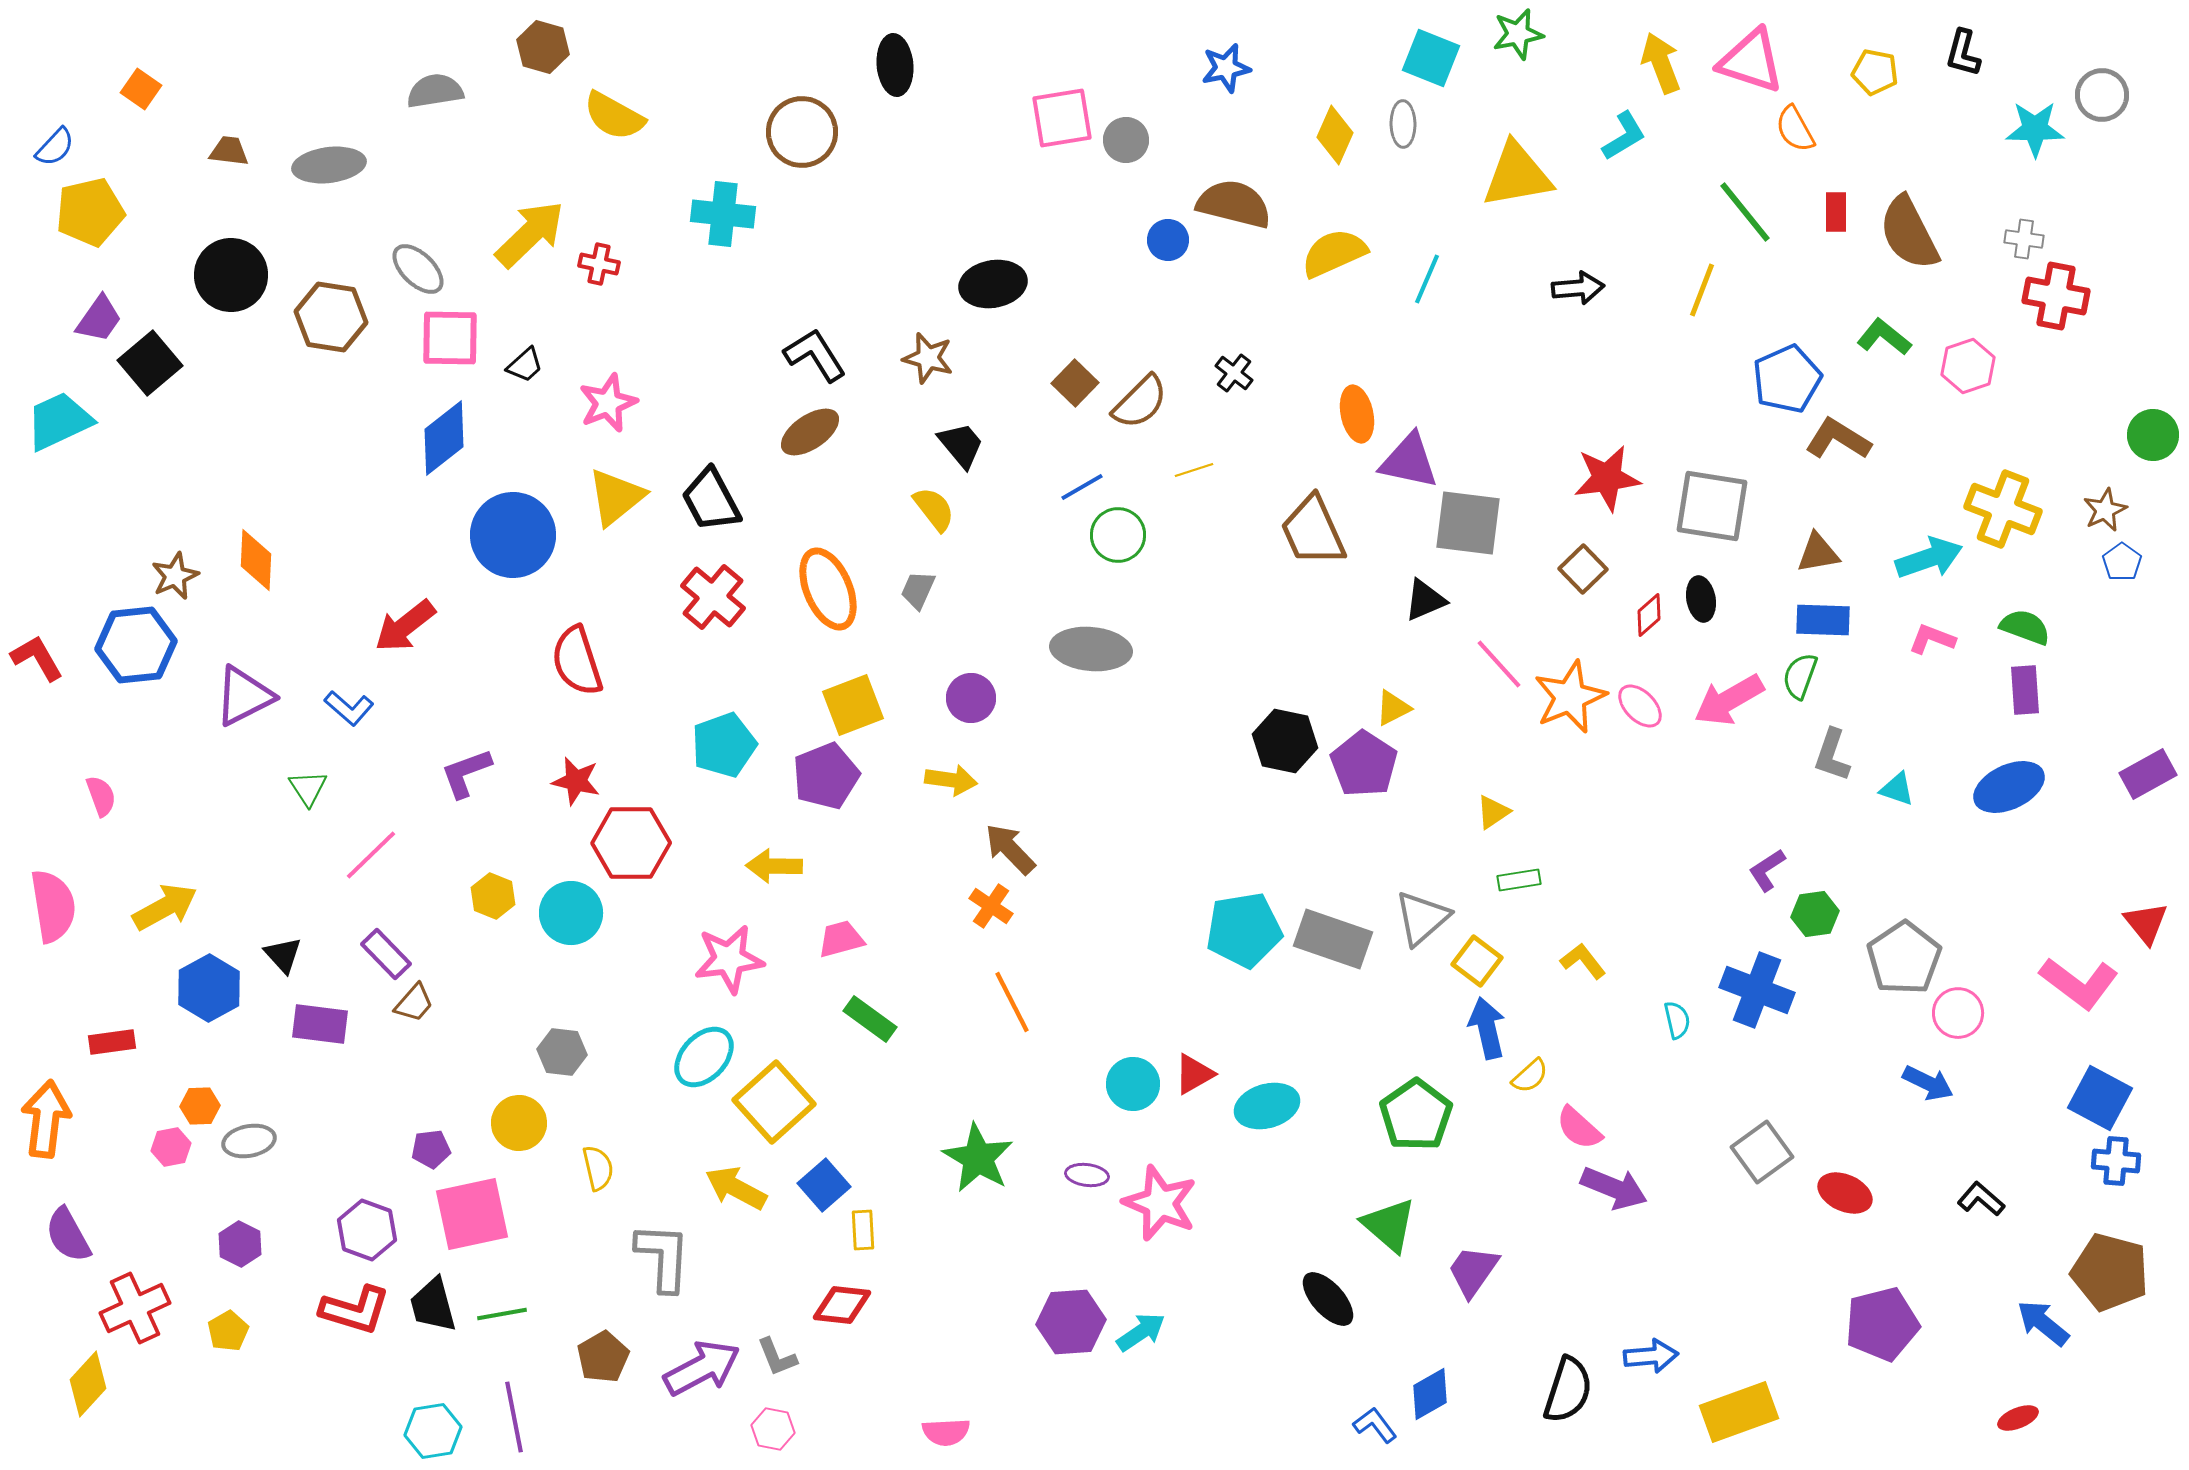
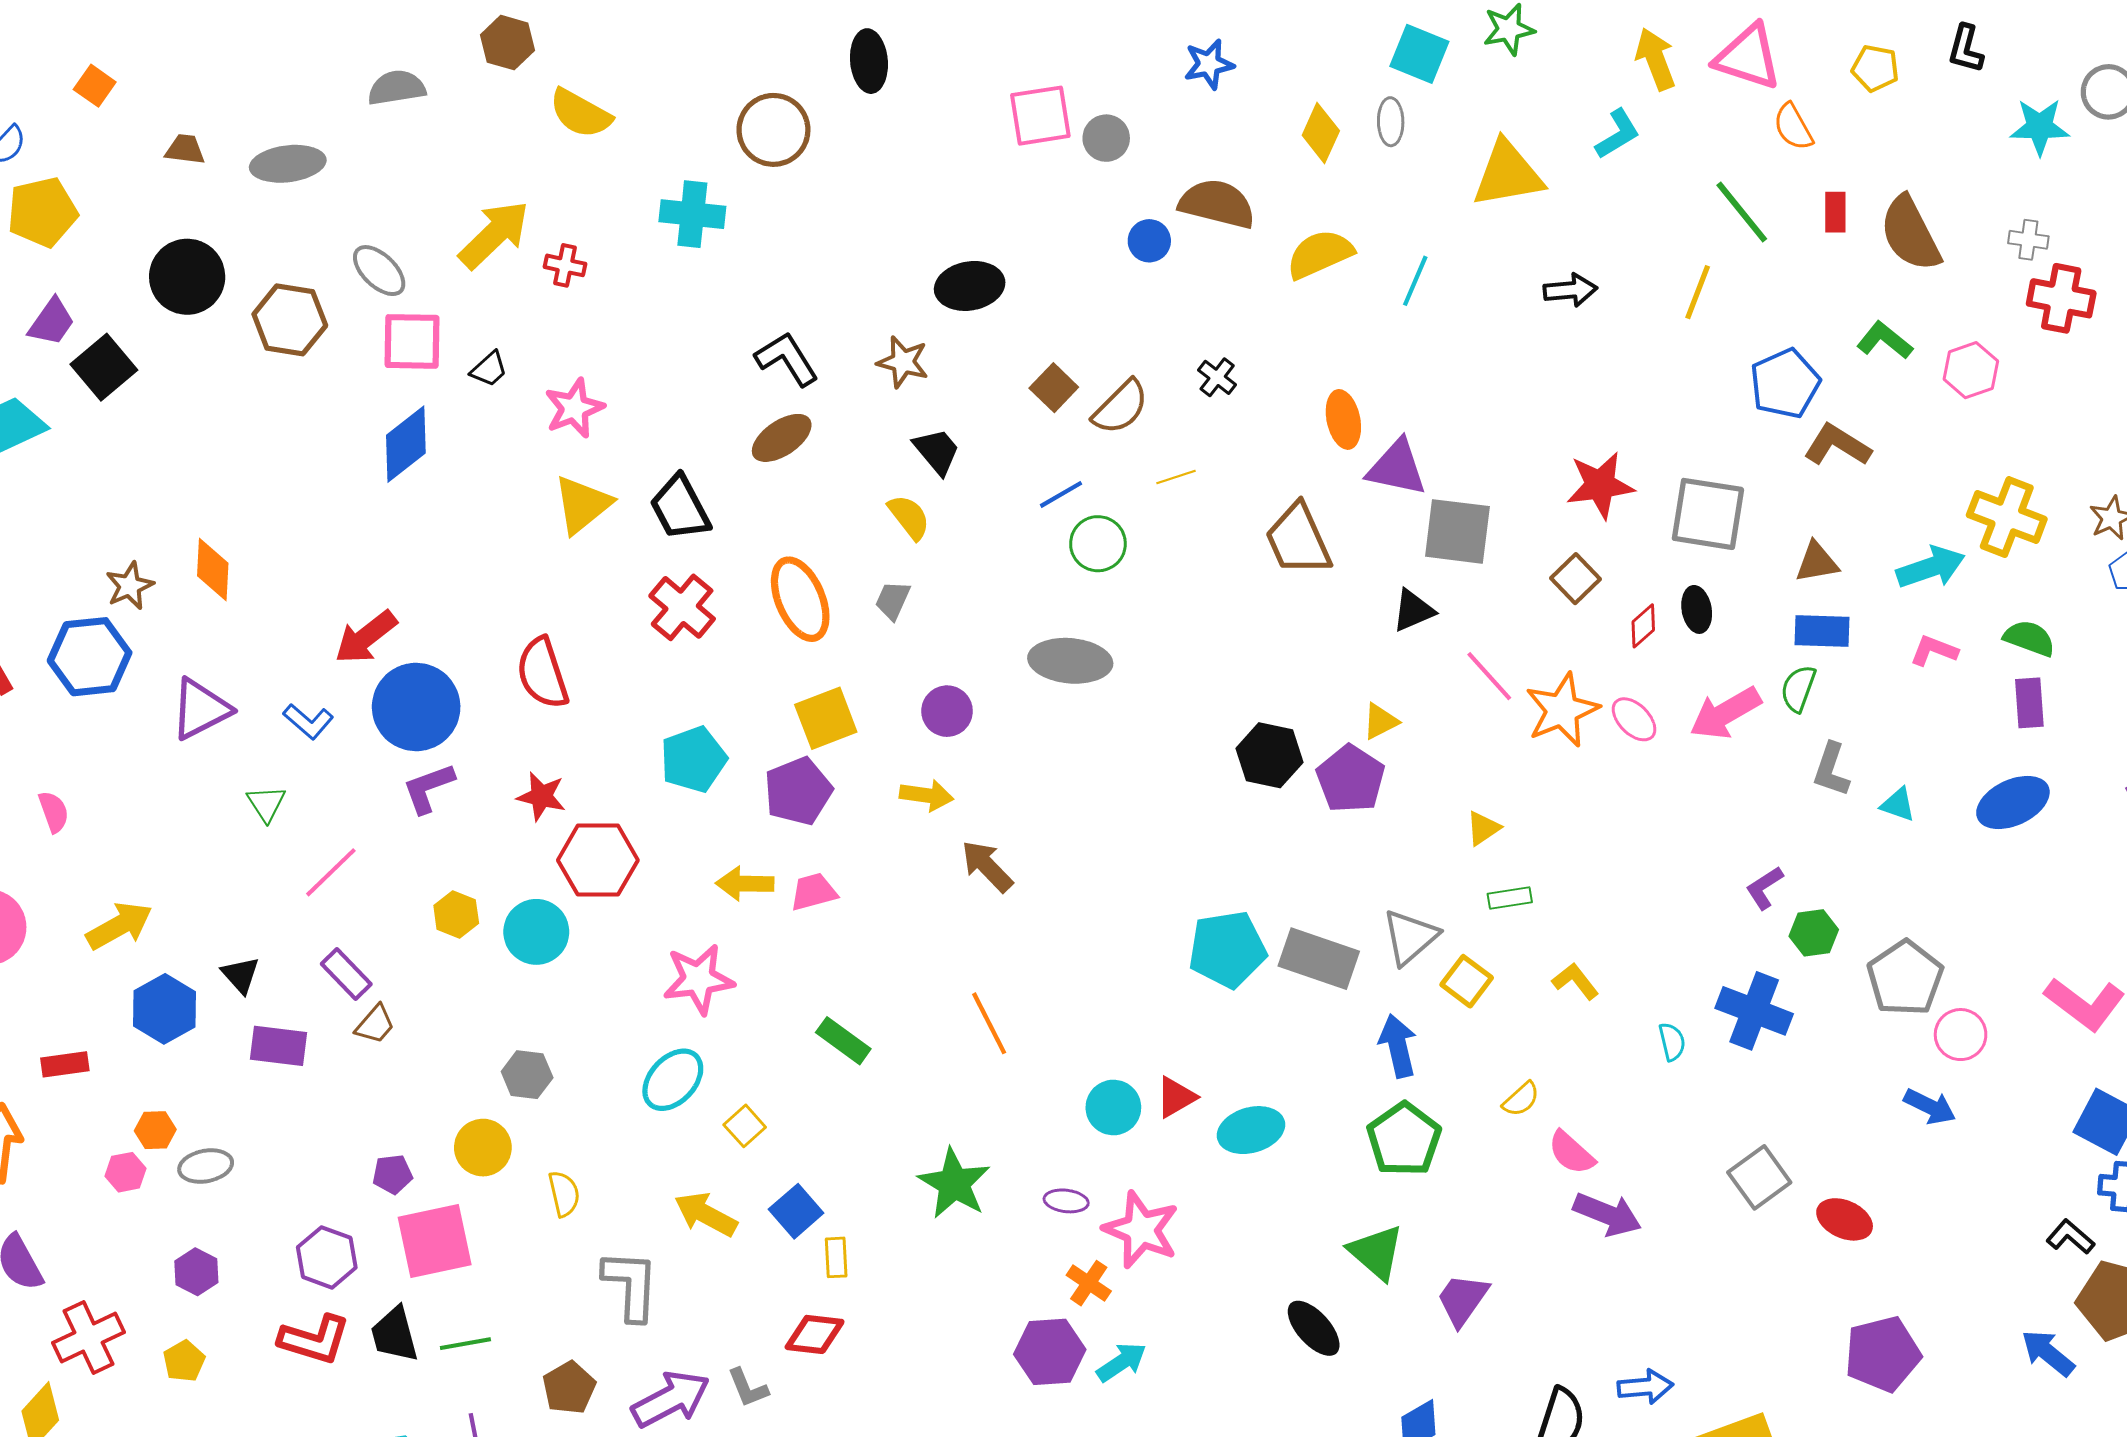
blue circle: (513, 535) -> (416, 707), moved
orange cross: (991, 906) -> (1089, 1283), moved
pink trapezoid: (841, 939) -> (814, 892), moved
blue arrow: (1487, 1028) -> (1398, 1046), moved
yellow square: (774, 1102) -> (745, 1126), size x0.5
black L-shape: (1981, 1199) -> (2070, 1237), moved

